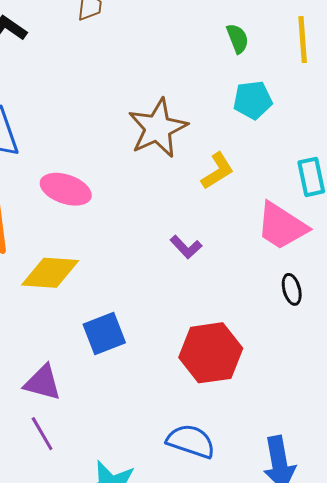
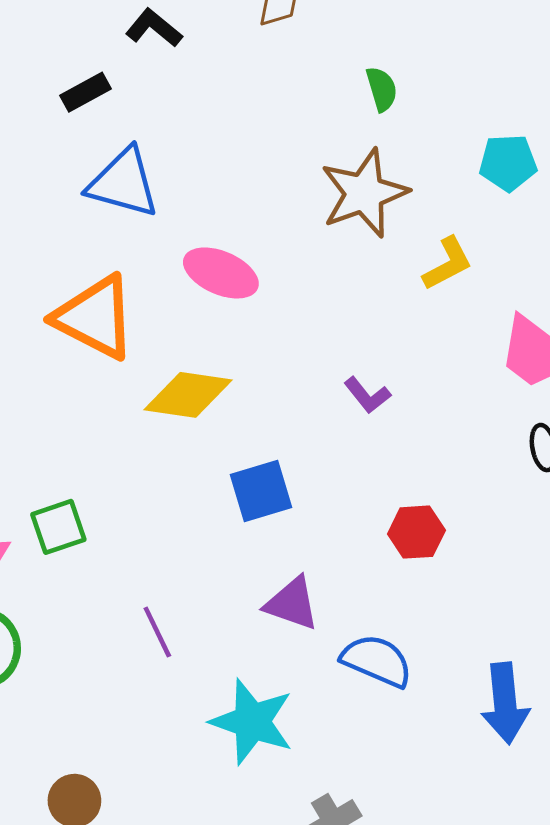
green semicircle: (238, 39) -> (382, 89), moved
purple L-shape: (186, 247) -> (367, 395), moved
red hexagon: (211, 353) -> (416, 532), size x0.6
purple triangle: (43, 383) -> (292, 604), moved

